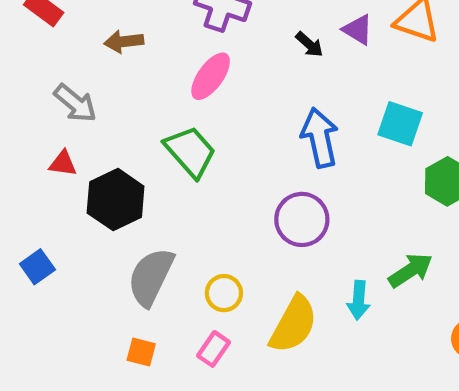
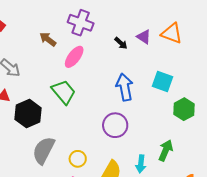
brown arrow: (124, 42) -> (48, 39), moved, turned 42
green arrow: (411, 270) -> (166, 150), turned -35

